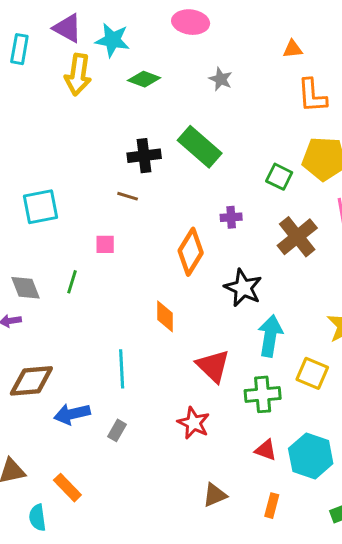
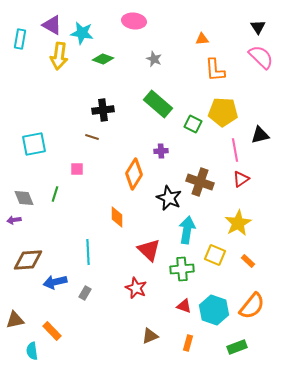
green rectangle: (200, 147) -> (158, 104), moved
brown cross: (297, 237) -> (200, 182), moved, turned -32

